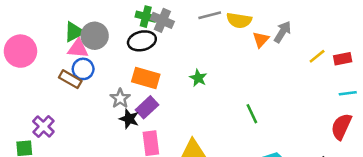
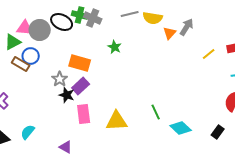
green triangle: (74, 32) -> (13, 42), moved
black ellipse: (142, 41) -> (62, 22), moved, turned 40
pink triangle: (78, 49) -> (25, 28), moved
yellow line: (317, 56) -> (209, 54), moved
green star: (198, 78) -> (115, 47), moved
green line: (252, 114) -> (156, 112), moved

